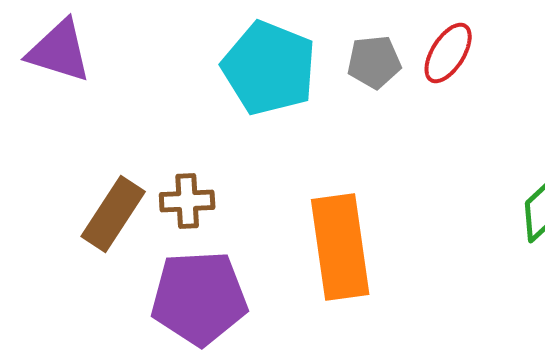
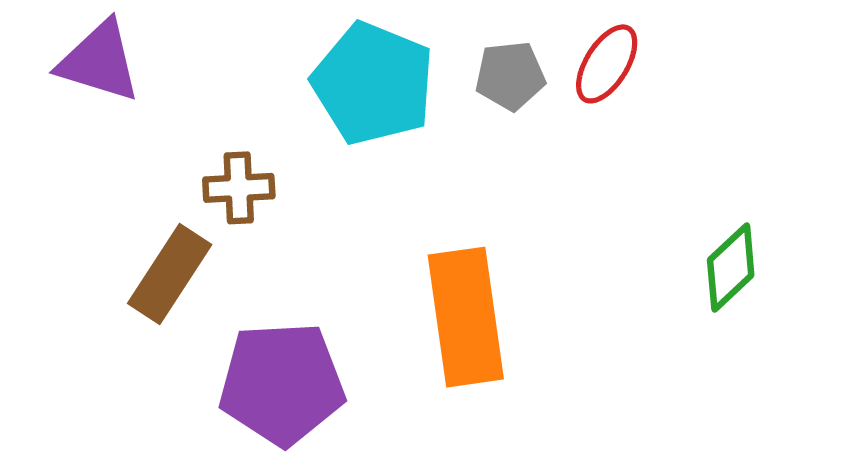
brown cross: (187, 201) -> (239, 188), moved

